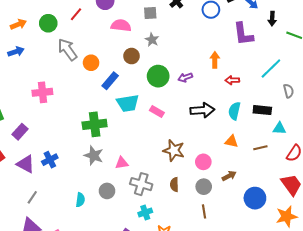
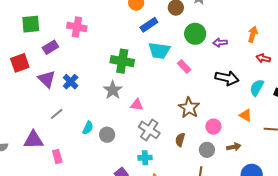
pink cross: (42, 92) -> (77, 27), moved
blue cross: (50, 160) -> (71, 82), turned -35
gray circle: (107, 191) -> (107, 135), moved
gray line: (32, 197) -> (57, 114), moved

